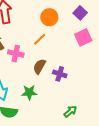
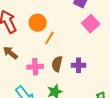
orange circle: (49, 17) -> (38, 23), moved
pink cross: (16, 54) -> (35, 67), moved

